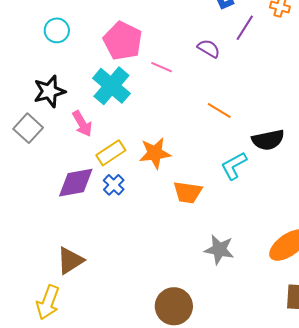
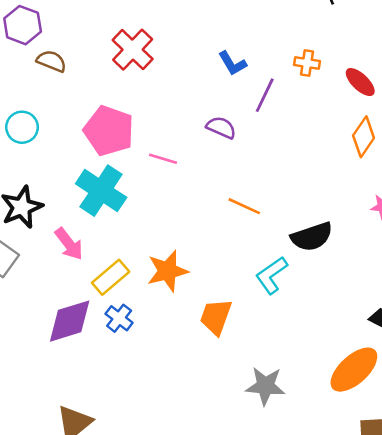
orange trapezoid: (188, 192) -> (216, 317), turned 108

